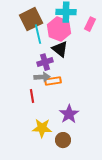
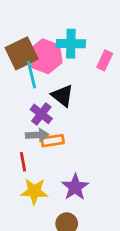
pink hexagon: (59, 29) -> (46, 56), moved
purple cross: (45, 62) -> (41, 114), turned -35
yellow star: (42, 128) -> (34, 191), moved

